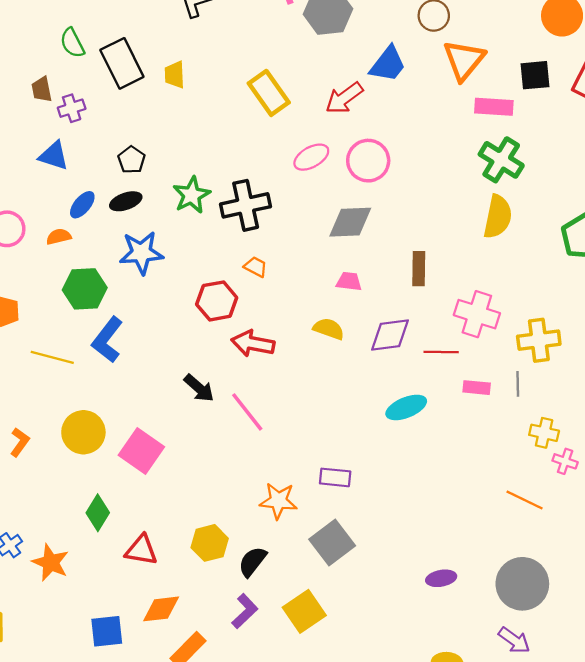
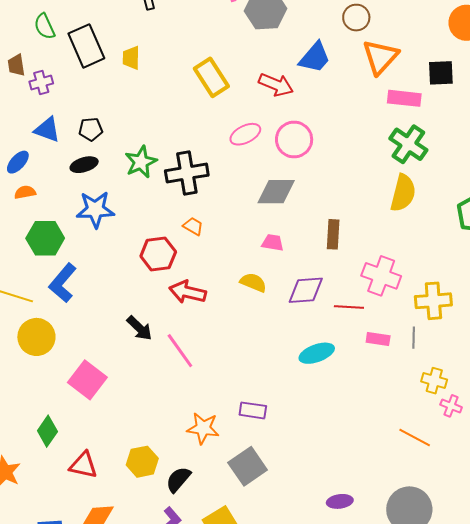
red arrow: (344, 98) -> (276, 85), turned -124
blue triangle: (54, 156) -> (47, 130), moved
black pentagon: (131, 160) -> (91, 129), turned 30
blue ellipse: (82, 205) -> (18, 162), moved
yellow circle: (83, 432) -> (36, 337), moved

